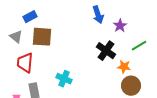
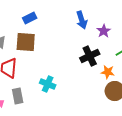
blue rectangle: (30, 17) -> (30, 18), moved
black cross: (106, 51) -> (90, 56), turned 30

